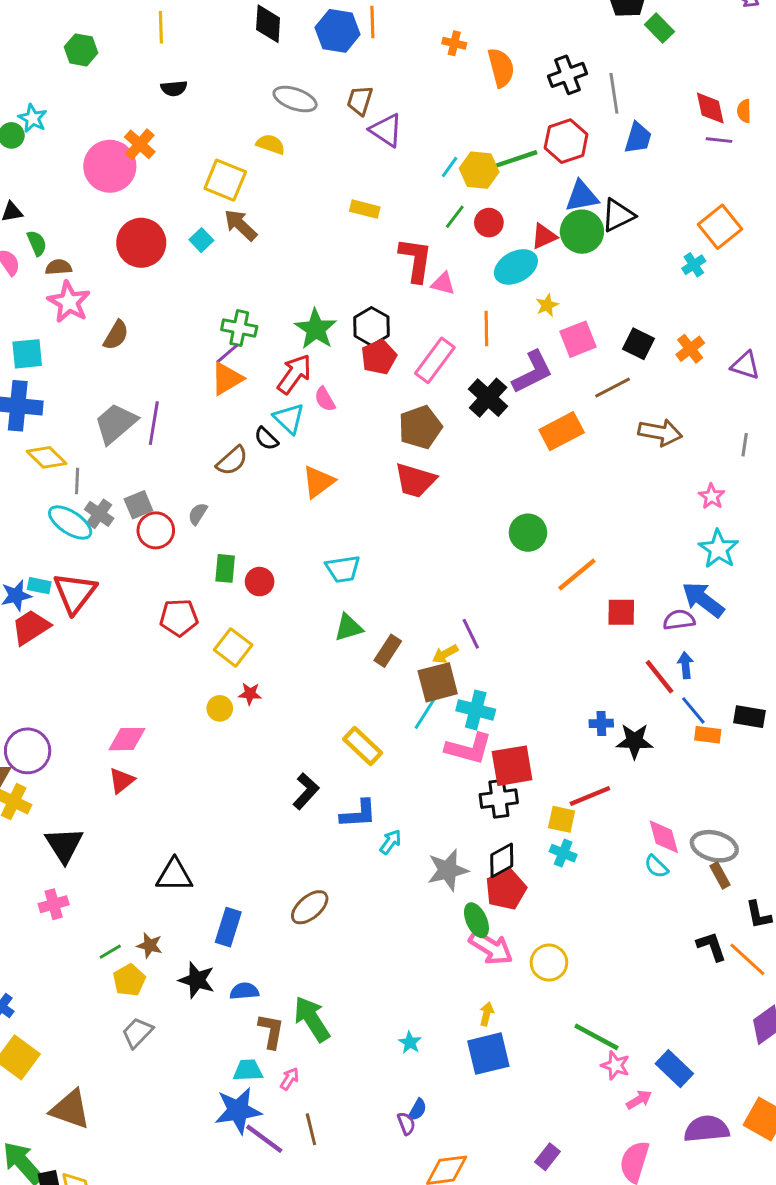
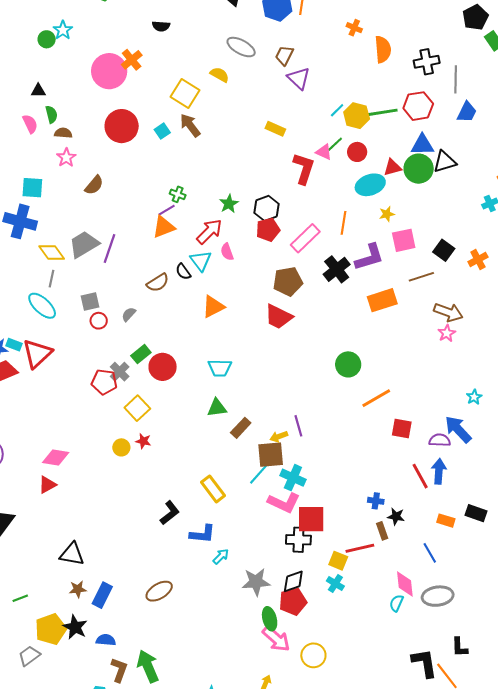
pink triangle: (443, 283) -> (324, 152), moved
pink star: (69, 302) -> (66, 158), size x0.7
green cross: (239, 328) -> (178, 194), size x0.7
green star: (316, 329) -> (229, 204), size x0.7
yellow diamond: (47, 457) -> (52, 252), moved
pink star: (712, 496) -> (447, 333), moved
gray cross: (99, 514) -> (120, 372), moved
red circle: (156, 530) -> (99, 321), size x0.7
cyan star: (718, 549) -> (474, 397), size x0.6
green rectangle: (225, 568) -> (141, 354), turned 36
red circle: (260, 582) -> (163, 367), size x1.4
blue arrow: (685, 665) -> (439, 471), size x1.4
blue line: (693, 710) -> (430, 553), moved
black star: (634, 741) -> (396, 516), size x0.7
gray ellipse: (714, 846) -> (438, 596), turned -32
cyan semicircle: (656, 866) -> (396, 603), turned 60
brown rectangle: (720, 875) -> (382, 531), moved
brown star: (150, 945) -> (78, 589), moved, turned -30
black L-shape: (711, 946) -> (424, 663), size x1.4
yellow pentagon: (129, 980) -> (51, 629), moved, size x1.4

